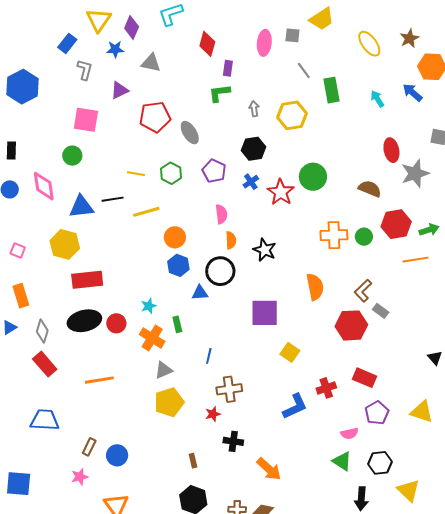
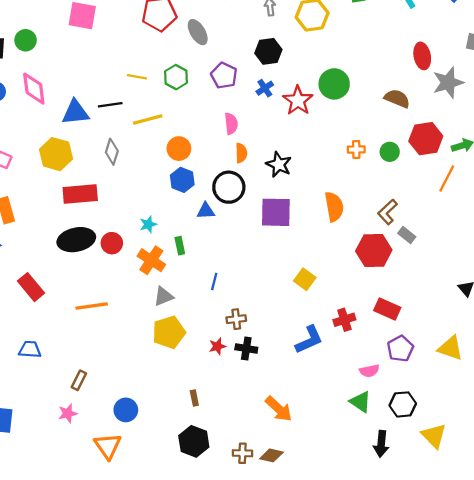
green circle: (72, 156) -> (26, 40), moved
orange cross: (334, 235) -> (356, 149), size x0.6
orange line: (416, 260) -> (447, 178), turned -55
purple square: (265, 313) -> (276, 212), moved
gray diamond: (42, 331) -> (112, 152), moved
brown cross: (229, 389) -> (236, 319), size x0.7
blue trapezoid: (45, 420) -> (30, 349), size x0.7
black cross: (233, 441) -> (246, 349), moved
blue circle: (117, 455) -> (126, 410), moved

